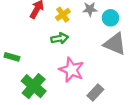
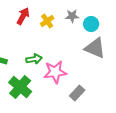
green arrow: (60, 38) -> (34, 59), moved
pink star: (71, 70) -> (55, 72), turned -30

